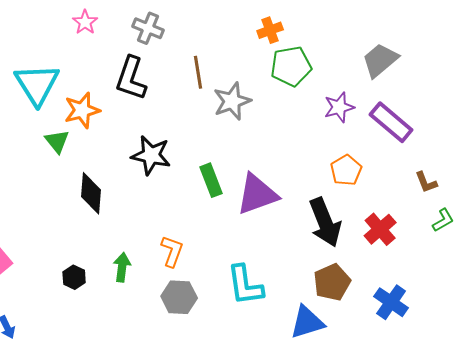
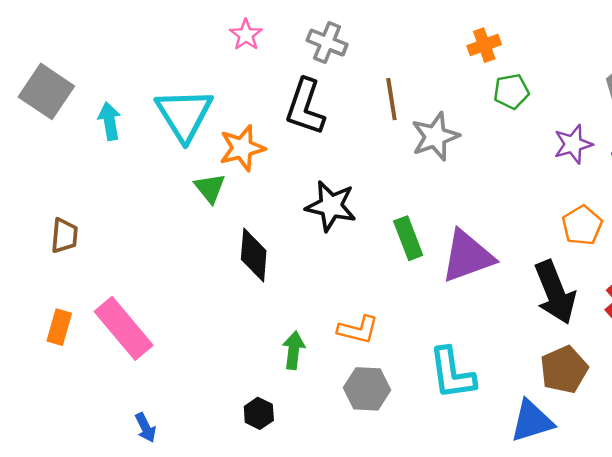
green pentagon: (291, 66) -> (511, 91), size x0.7
orange L-shape: (172, 251) -> (358, 330), turned 84
black hexagon: (74, 277) -> (259, 413), moved

